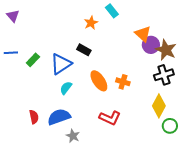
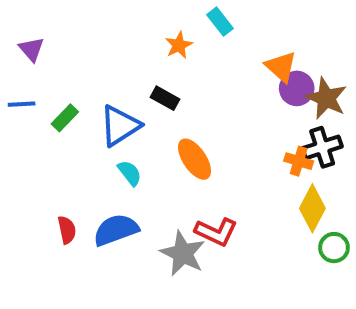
purple triangle: (13, 16) -> (31, 49), moved
orange cross: (123, 82) -> (299, 161), moved
cyan semicircle: (66, 88) -> (130, 173), turned 104
gray star: (73, 136) -> (183, 253), moved, size x1.6

